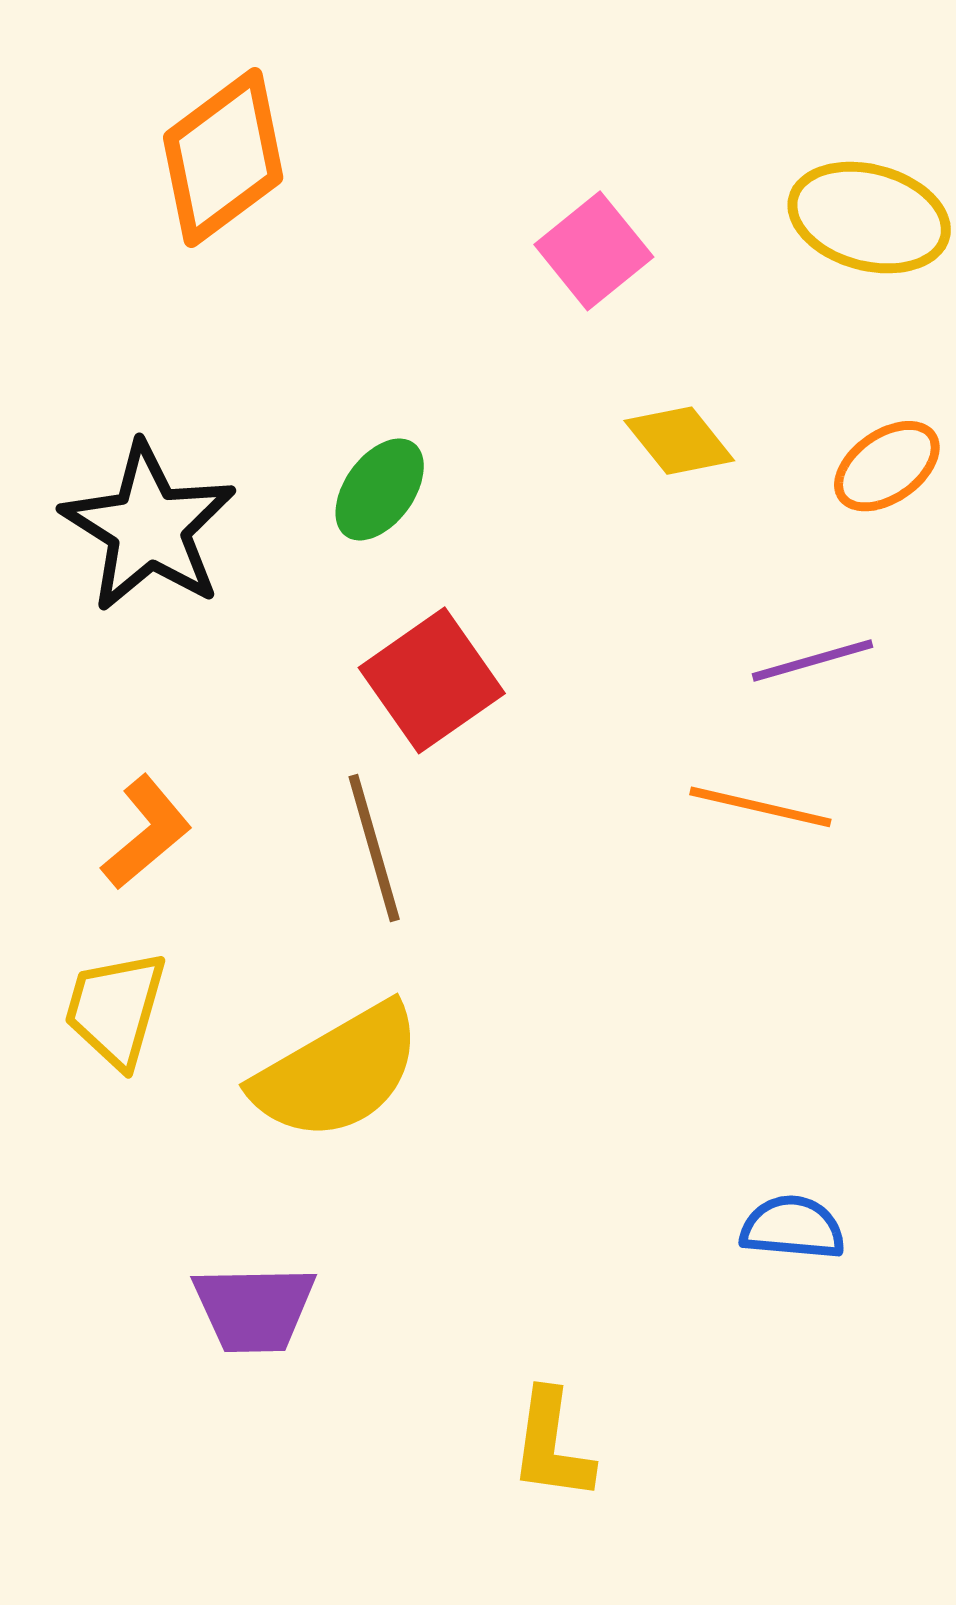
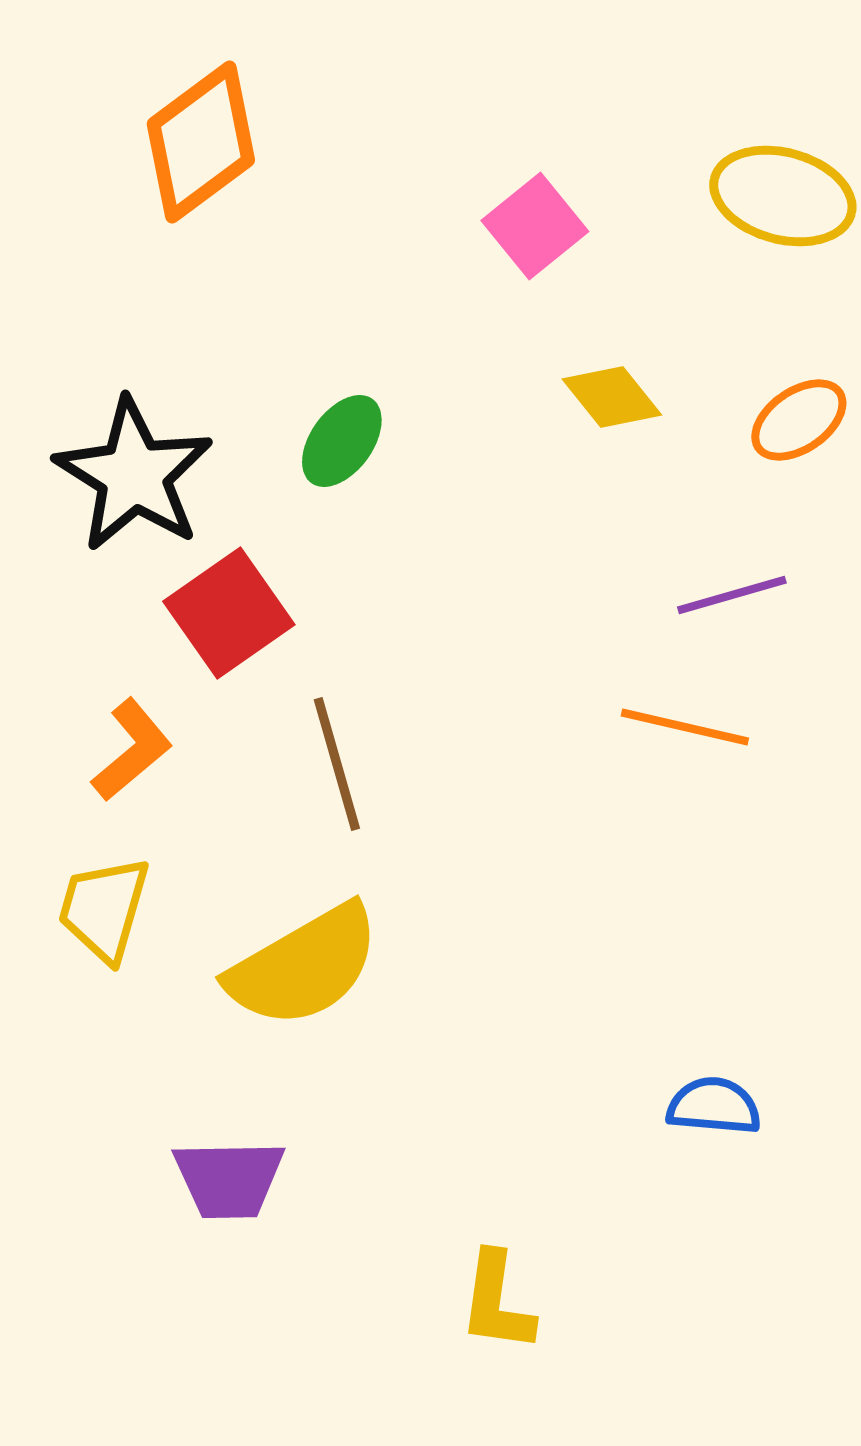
red square: (432, 680) -> (229, 613), moved

